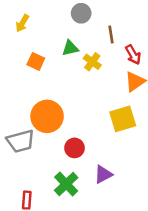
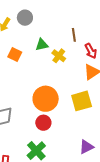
gray circle: (81, 13) -> (25, 18), moved
orange circle: (47, 116) -> (46, 99), moved
purple triangle: (103, 174) -> (86, 147), moved

